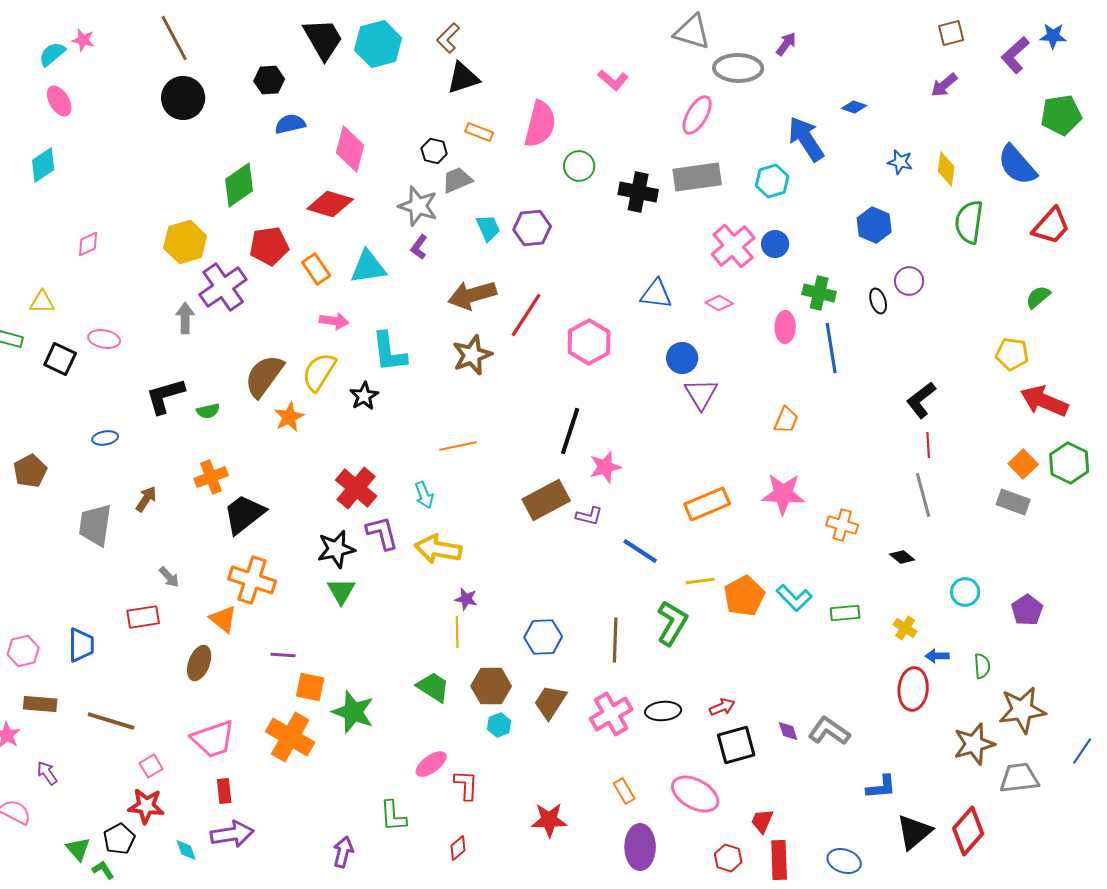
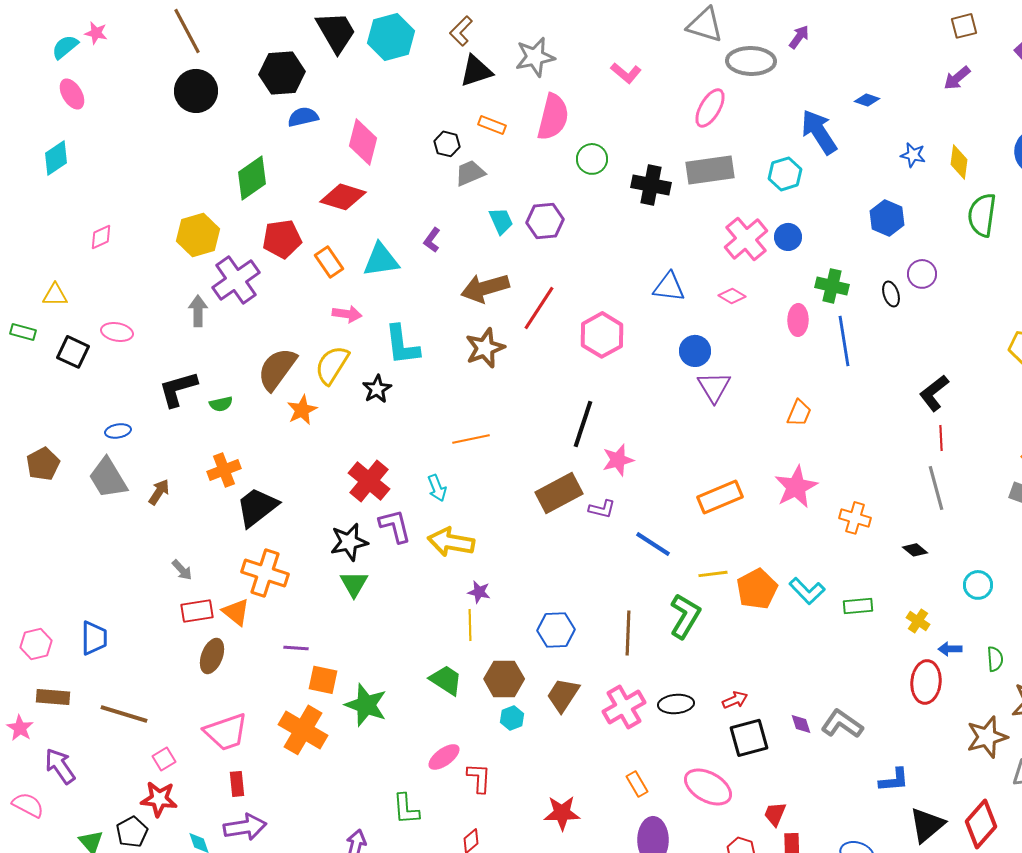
black hexagon: (269, 80) -> (282, 73), size x1.5
gray star: (418, 206) -> (535, 57), moved, turned -30
pink star: (783, 494) -> (796, 487), turned -30
gray trapezoid: (95, 525) -> (108, 478), moved, turned -39
red rectangle: (143, 617) -> (197, 611), moved
purple arrow: (47, 773) -> (60, 766), size x1.5

